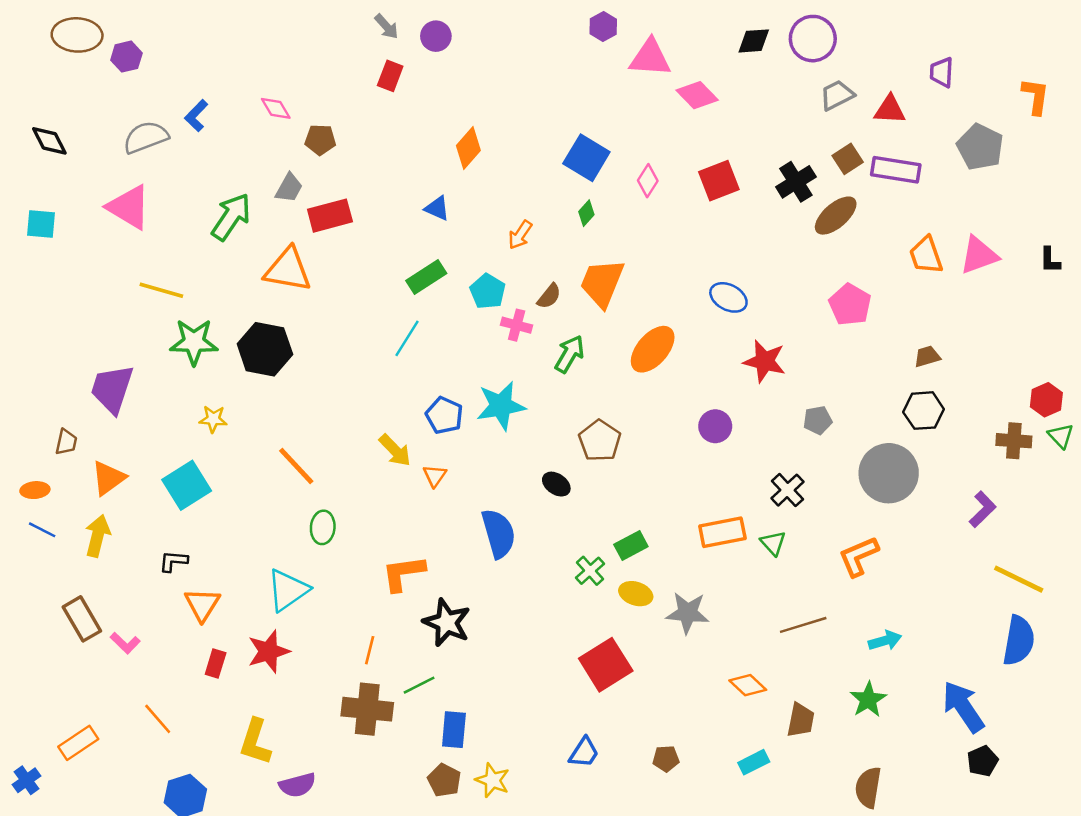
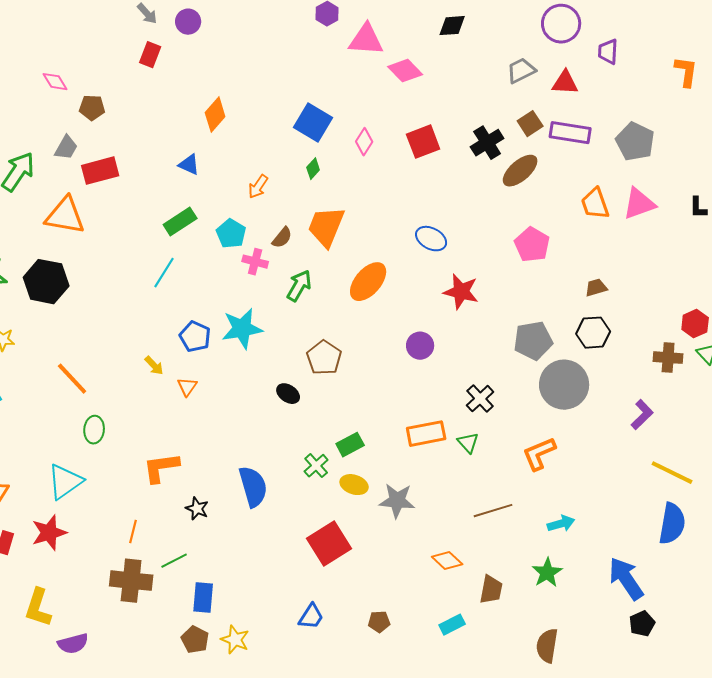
purple circle: (813, 39) -> (561, 24), moved
gray pentagon: (980, 147) -> (635, 142), moved
gray pentagon: (818, 420) -> (533, 341), moved, size x1.6
yellow arrow: (395, 450) -> (154, 366), size x0.7
blue semicircle: (499, 533) -> (253, 487), moved
black star: (447, 623) -> (197, 509), size x0.6

